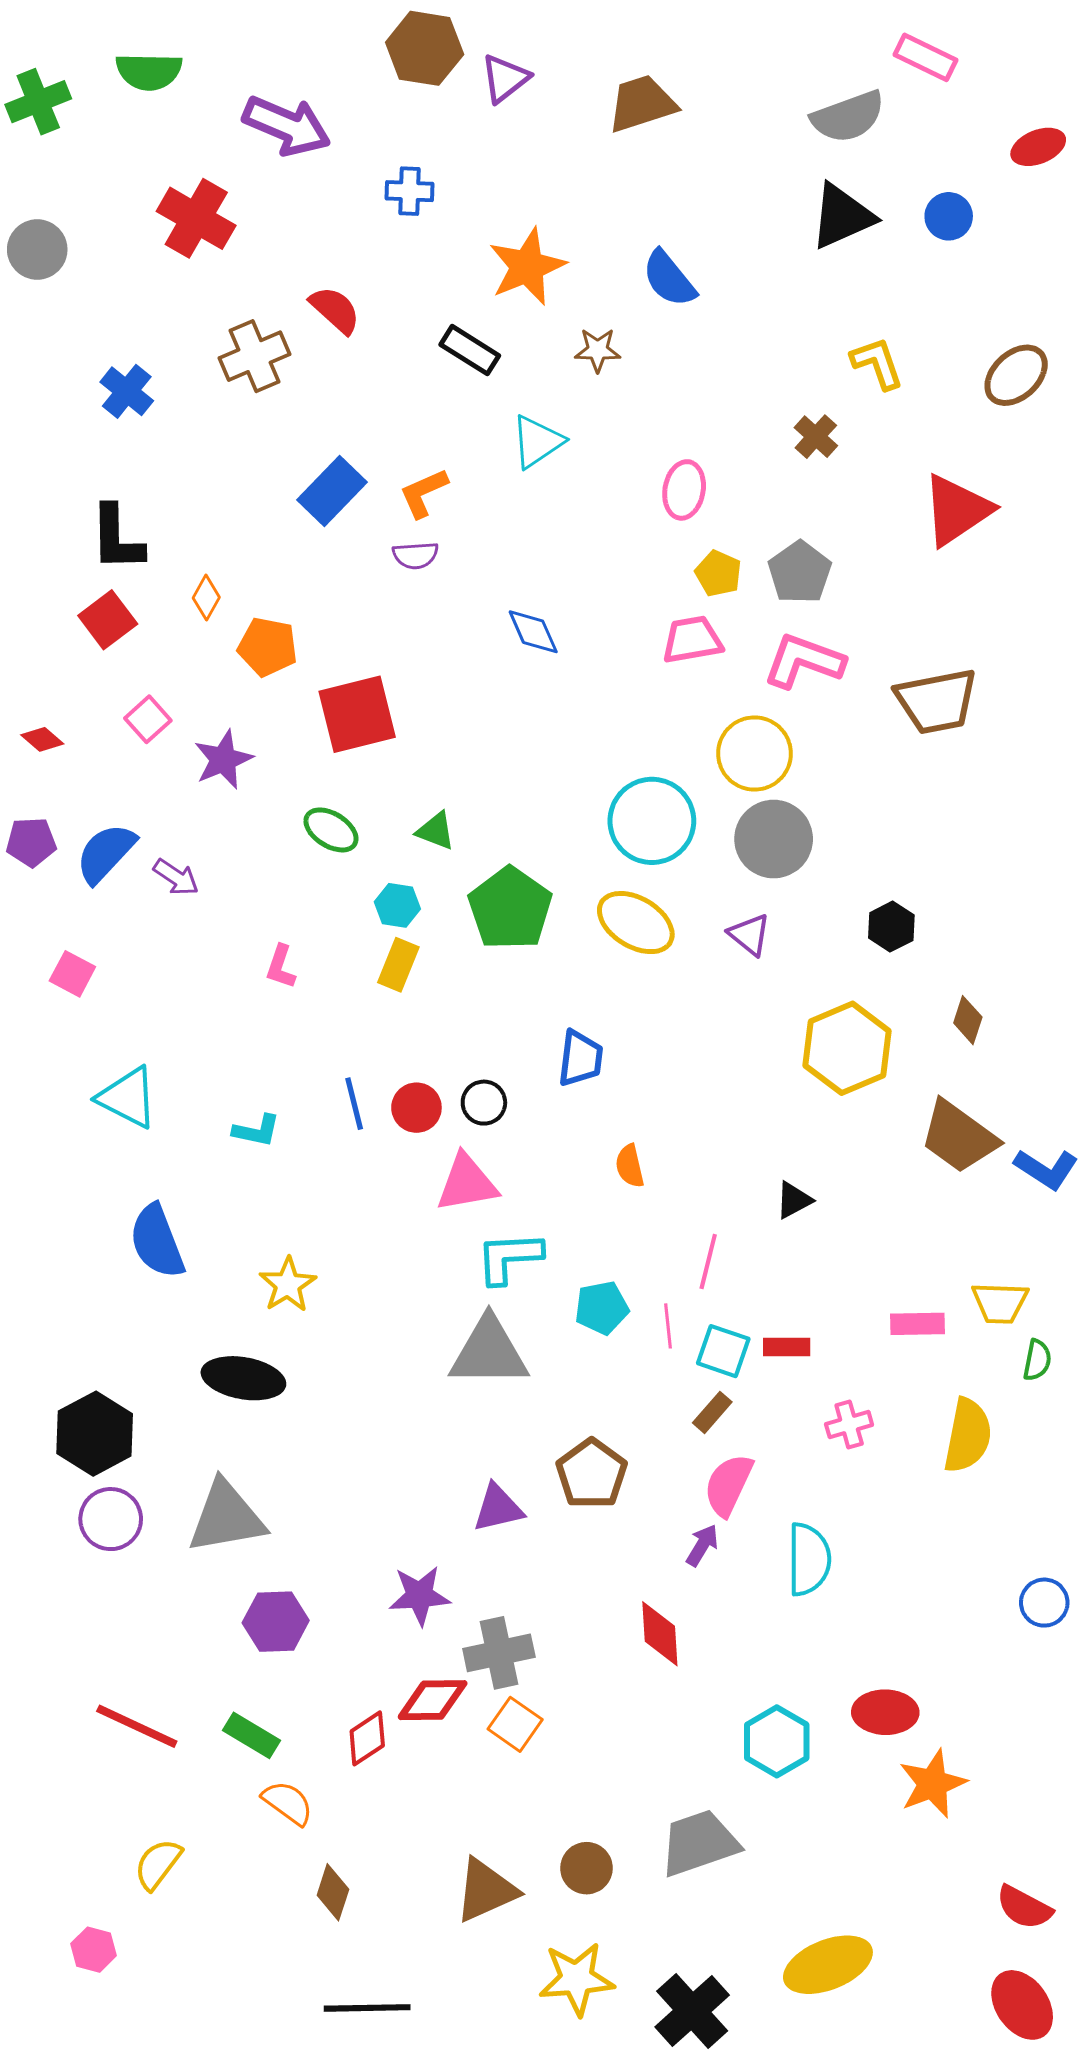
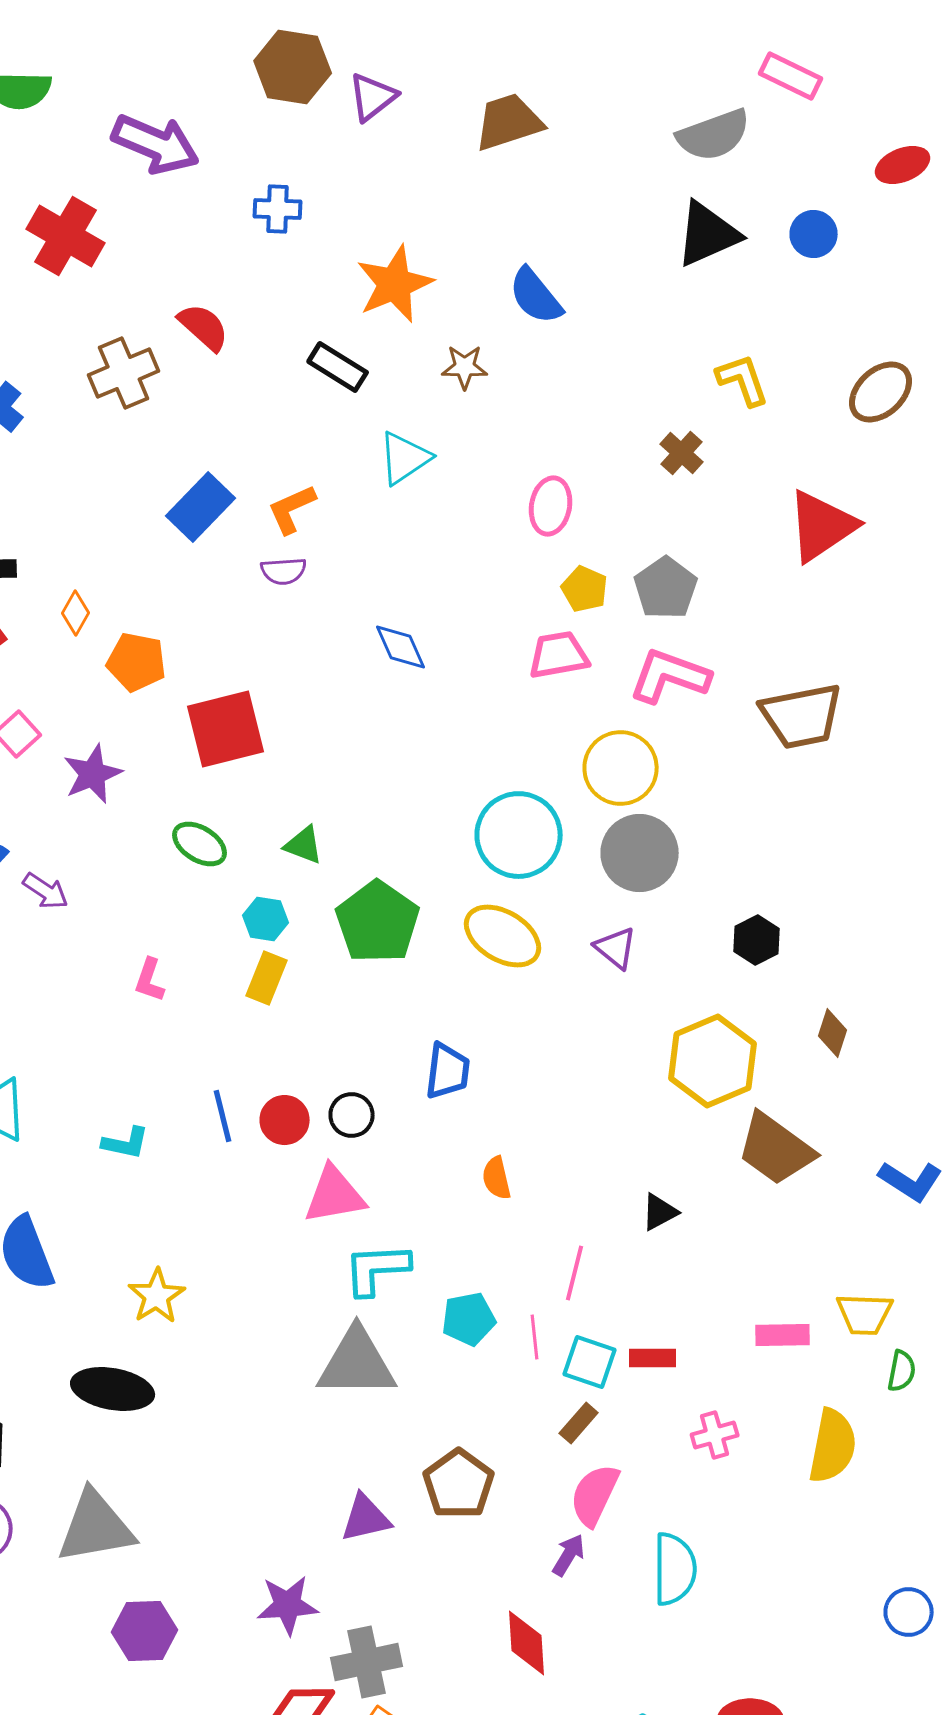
brown trapezoid: (959, 1137) -> (776, 1149), moved

